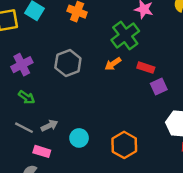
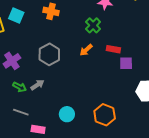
green cross: (125, 35) -> (93, 25), size x0.7
purple square: (159, 87) -> (126, 63), turned 32
gray arrow: (49, 126) -> (37, 85), moved

